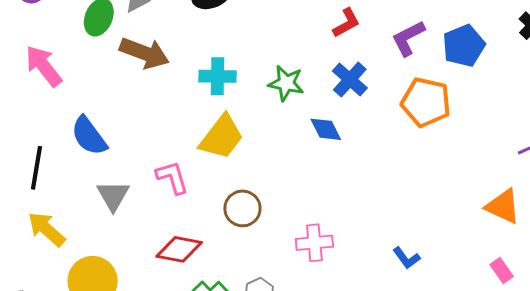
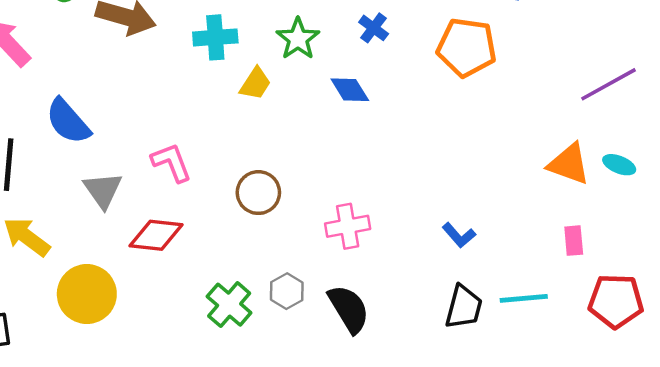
blue cross: (350, 79) -> (374, 28), size x0.7
green star: (286, 83) -> (298, 39), turned 30
yellow trapezoid: (221, 137) -> (255, 84), moved, size x0.6
red diamond: (179, 249) -> (156, 235), moved
pink rectangle: (502, 271) -> (574, 241), turned 35

